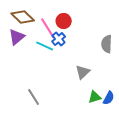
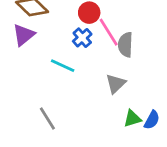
pink line: (48, 28) -> (109, 32), moved
gray semicircle: (107, 44) -> (125, 45), moved
cyan line: (45, 46) -> (63, 66), moved

